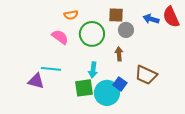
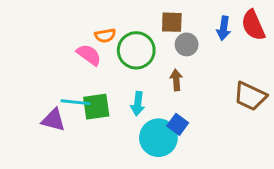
orange semicircle: (71, 15) -> (105, 36), moved
blue arrow: (151, 19) -> (224, 28), turned -98
brown trapezoid: (146, 75) -> (250, 96), moved
green square: (84, 88) -> (96, 107), moved

